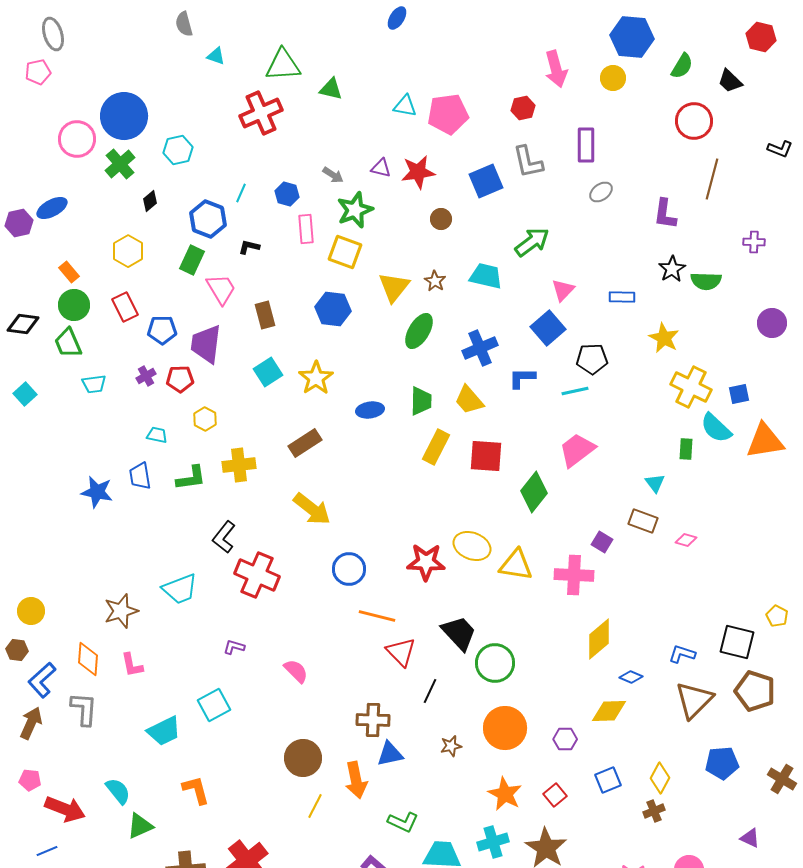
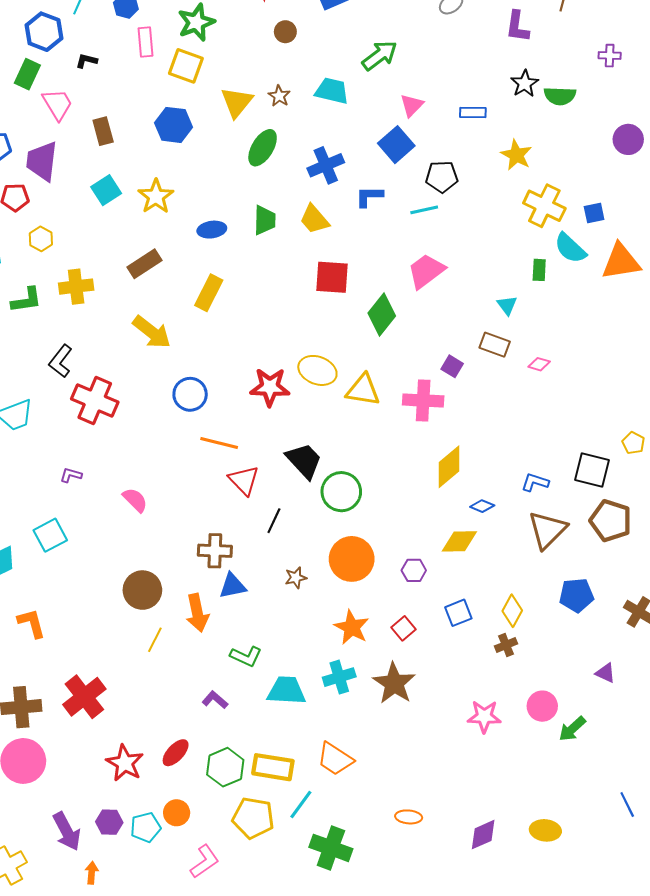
yellow rectangle: (436, 447) -> (209, 293), moved

